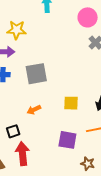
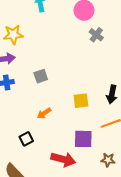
gray square: (36, 74) -> (41, 76), size x0.6
red arrow: (22, 154) -> (63, 159), moved, turned 120

